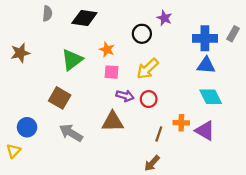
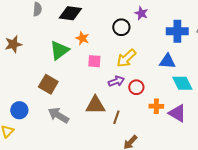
orange star: (107, 50) -> (82, 38), moved
blue triangle: (206, 65) -> (167, 61), moved
purple arrow: (125, 96) -> (116, 81), moved, turned -35
red circle: (149, 99) -> (136, 87), moved
brown line: (159, 134) -> (116, 117), moved

